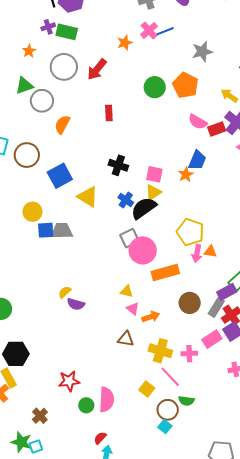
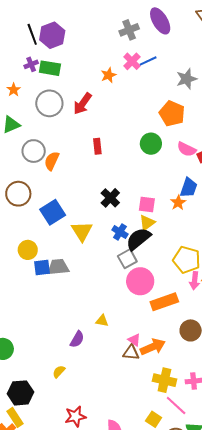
green circle: (155, 87) -> (151, 144), moved
gray circle: (42, 101) -> (34, 151), moved
black cross: (118, 165) -> (110, 198), turned 30
yellow triangle: (88, 197) -> (82, 231), turned 30
gray square: (129, 238) -> (127, 259), moved
yellow triangle: (127, 291) -> (102, 321), moved
yellow semicircle: (65, 292) -> (59, 372), moved
purple semicircle: (76, 304) -> (77, 339), turned -72
orange arrow: (151, 317) -> (153, 347), size x1.4
brown triangle: (126, 339) -> (131, 353), moved

